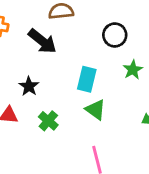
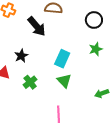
black circle: (115, 35) -> (94, 20), moved
green star: (133, 70) -> (96, 49), moved

